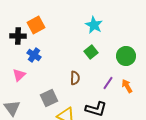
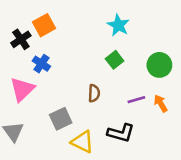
black cross: (18, 36) -> (21, 39), turned -35
pink triangle: (19, 75) -> (22, 89), size x1.5
purple line: (108, 83) -> (136, 100), turned 40

